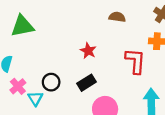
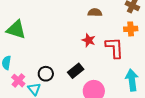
green triangle: (22, 26) -> (16, 30), turned 35
red star: (88, 51) -> (89, 40), moved

